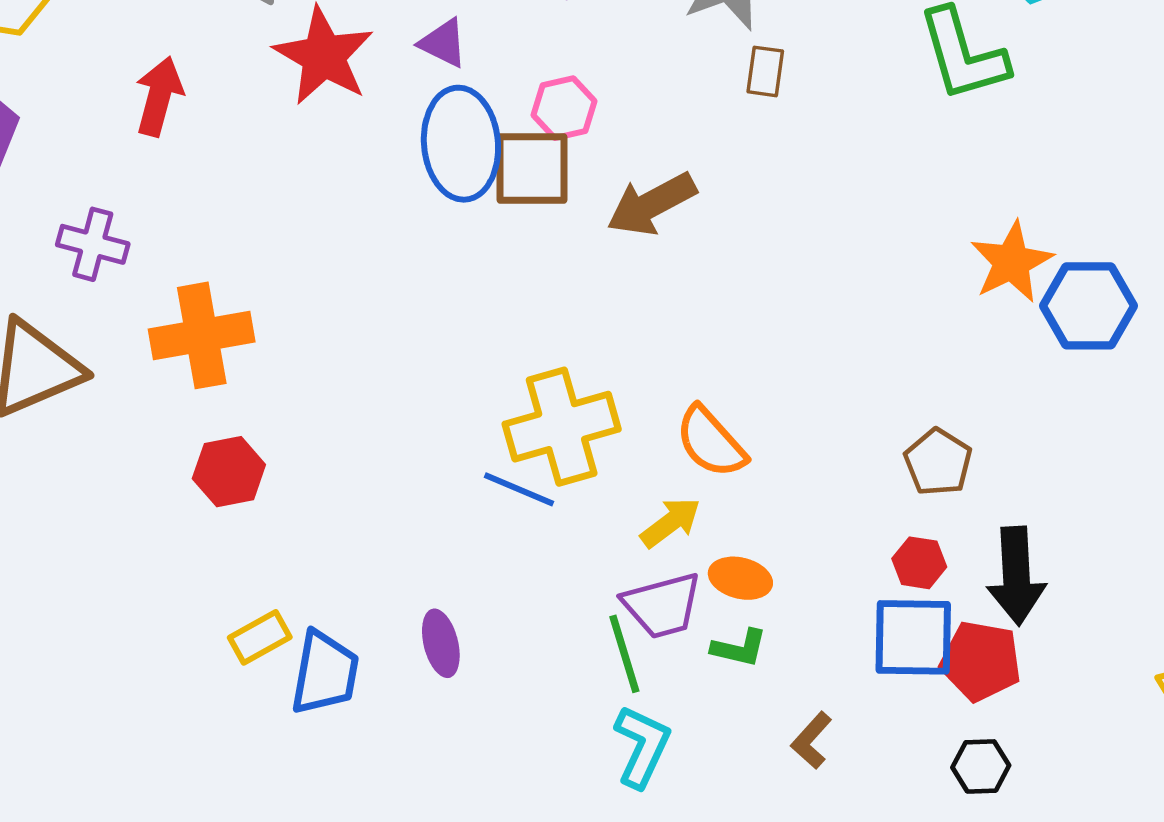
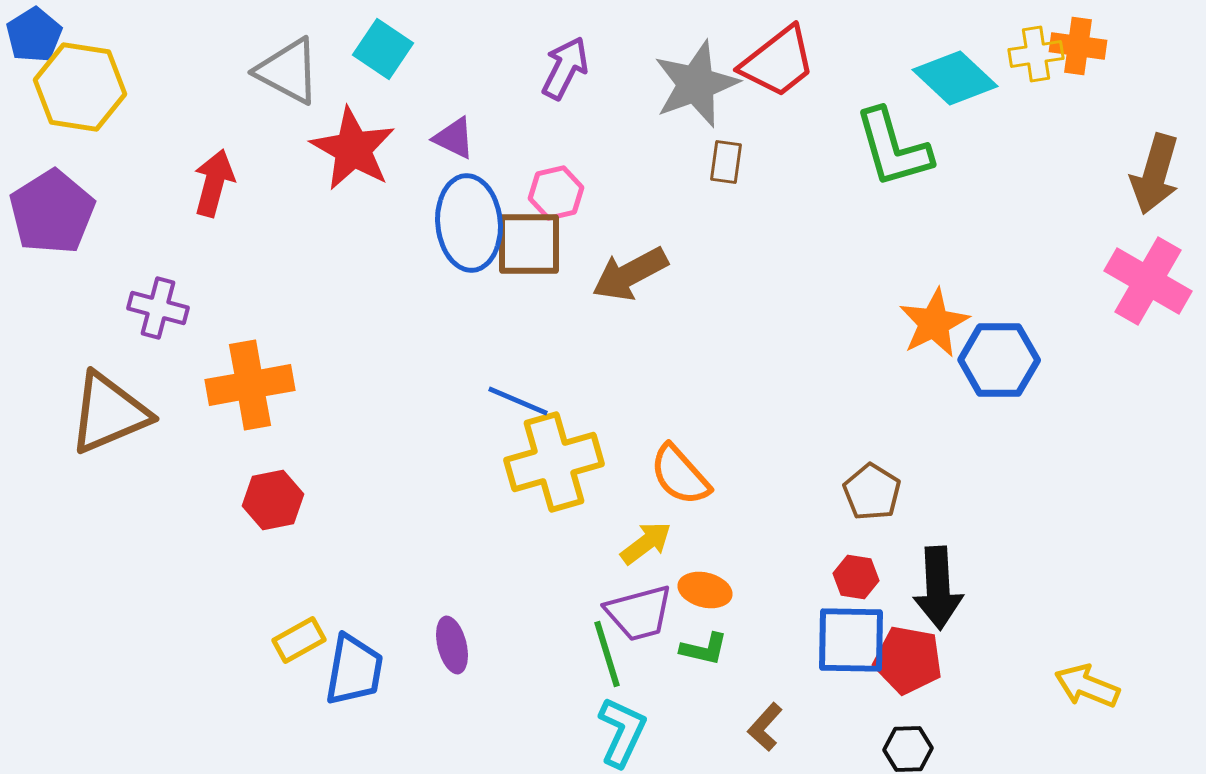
blue line: (519, 489) -> (518, 401), moved

